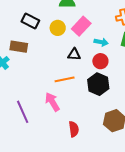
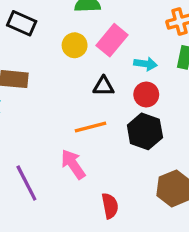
black rectangle: (30, 21) -> (22, 23), moved

